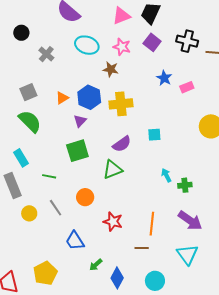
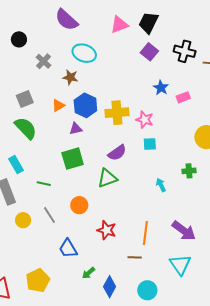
pink star: (122, 47) -> (145, 120), moved
brown star: (111, 69) -> (70, 77), moved
purple triangle: (80, 121) -> (76, 129), turned 32
green cross: (185, 185) -> (189, 171), moved

